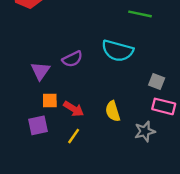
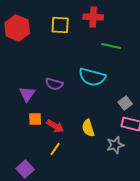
purple semicircle: (72, 59) -> (54, 84), turned 42
gray square: (157, 82) -> (125, 103), turned 32
purple square: (38, 125) -> (25, 169), moved, turned -30

